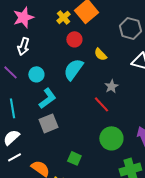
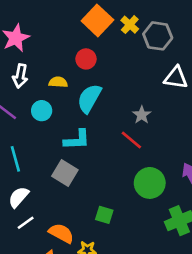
yellow cross: (63, 17) -> (130, 25), moved
yellow semicircle: (100, 54) -> (58, 82), moved, turned 144
cyan L-shape: (47, 98) -> (77, 140), moved, turned 40
gray square: (48, 123) -> (65, 173), turned -30

